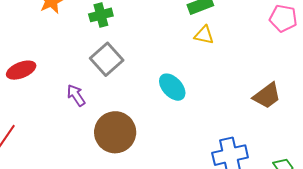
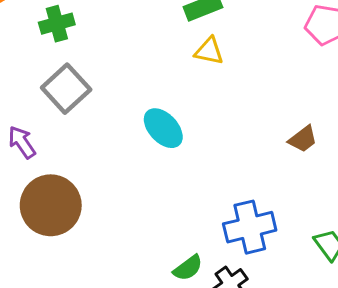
brown trapezoid: (267, 96) -> (303, 139), size x0.7
brown circle: (115, 132) -> (51, 205), moved

